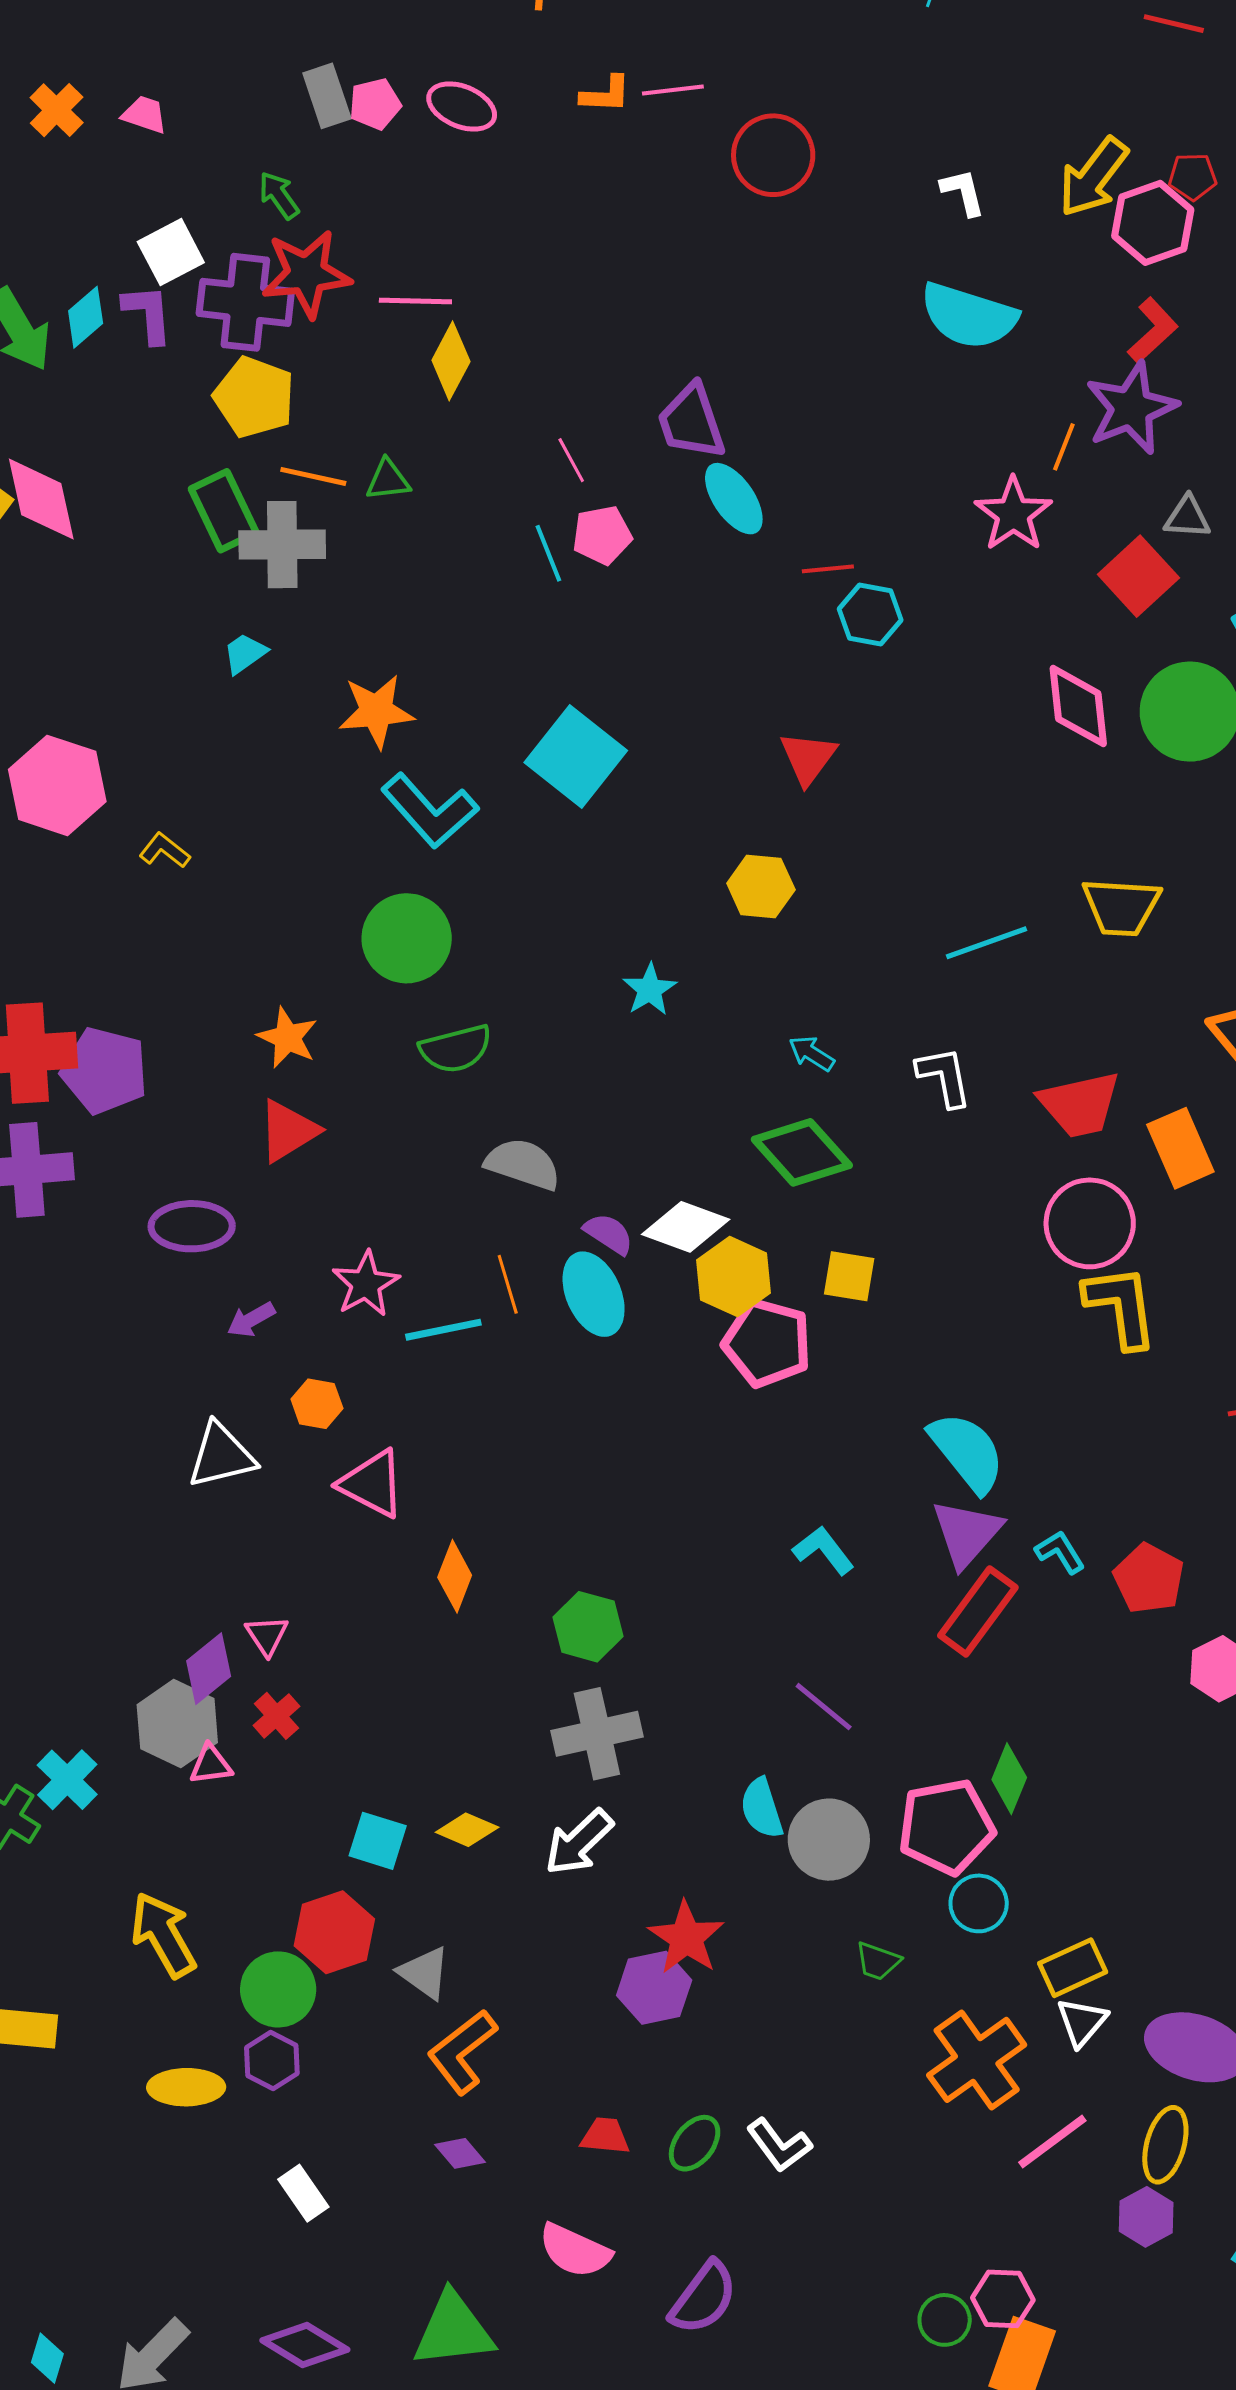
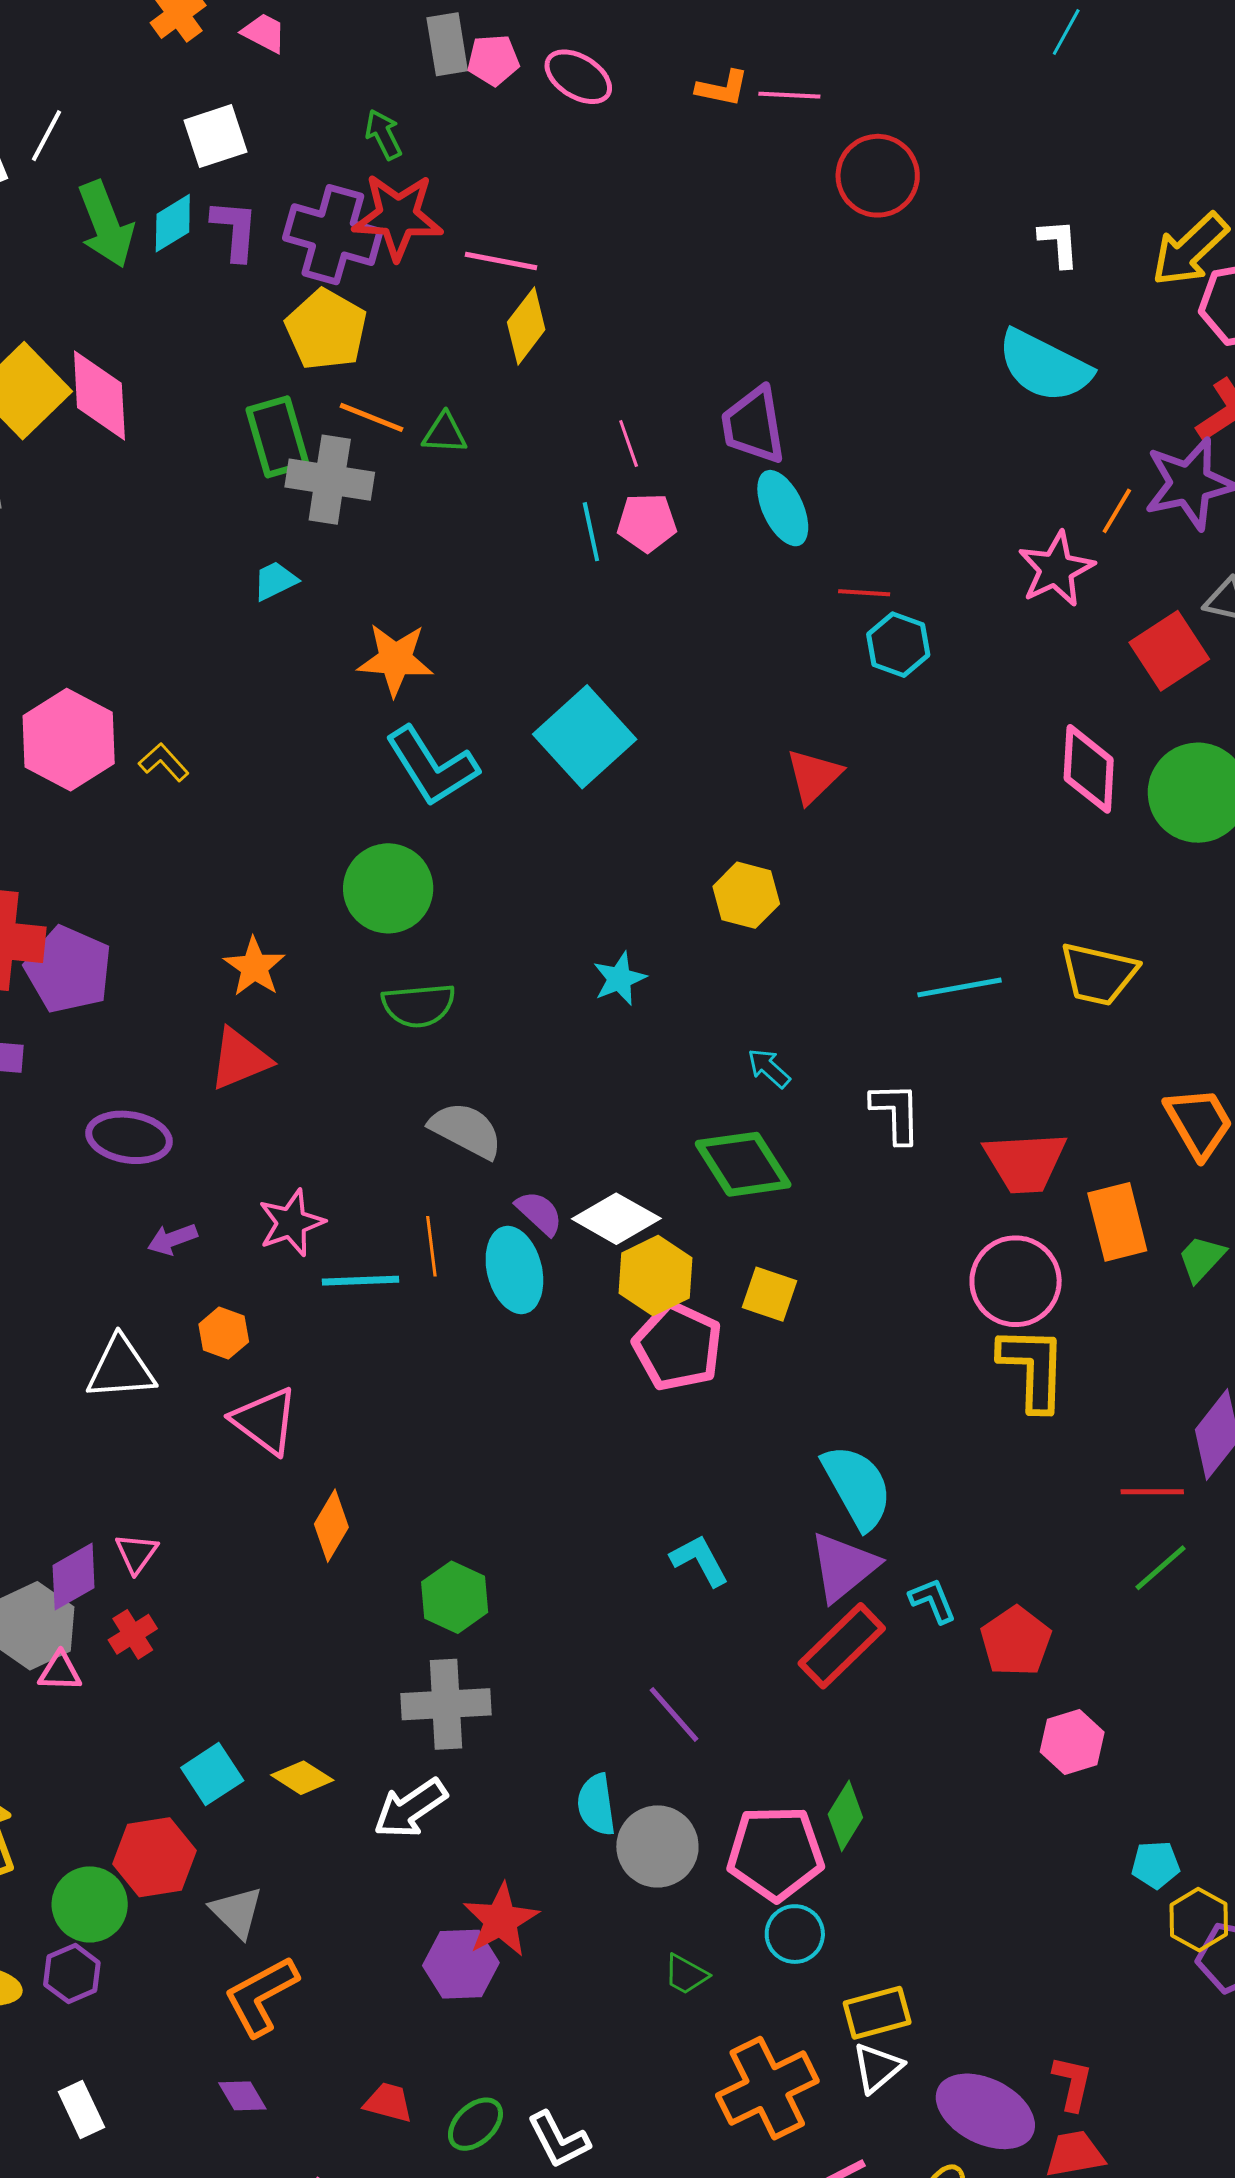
white square: (171, 252) -> (216, 136), moved
pink hexagon: (57, 785) -> (69, 740), moved
cyan square: (378, 1841) -> (212, 1774), turned 30

